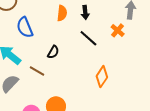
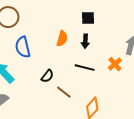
black line: (88, 38) -> (85, 68), turned -36
brown line: (37, 71) -> (64, 92), moved

